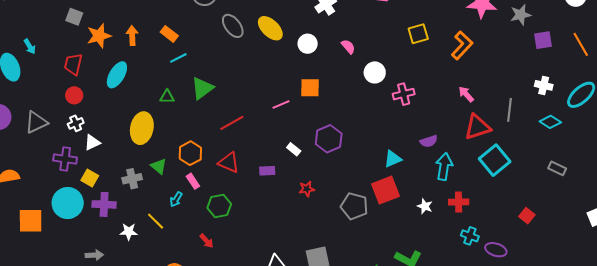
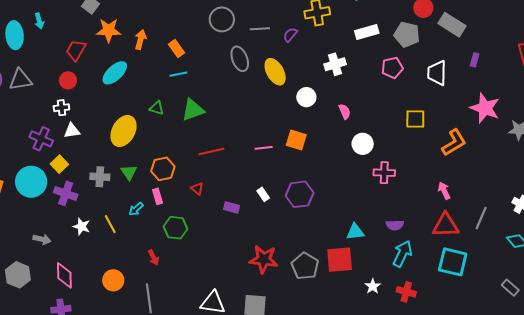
gray triangle: (36, 122) -> (20, 80), moved
cyan square: (495, 160) -> (453, 262), turned 36
red triangle: (229, 162) -> (197, 189), size x0.6
red star: (307, 189) -> (264, 259), moved, size x1.8

